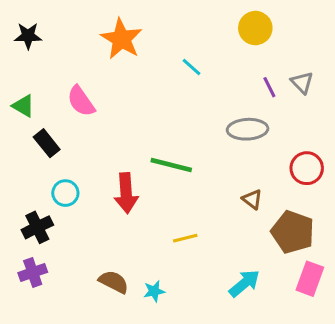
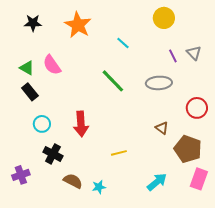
black star: (28, 36) -> (33, 23), moved
green triangle: (23, 106) -> (27, 68), moved
green line: (171, 165) -> (113, 81), moved, turned 32
black cross: (37, 227) -> (53, 154), moved, turned -36

